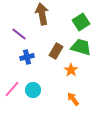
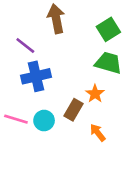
brown rectangle: (56, 51) -> (74, 110), moved
blue cross: (27, 57) -> (36, 76), size x1.5
pink line: (12, 89) -> (16, 119), turned 66

